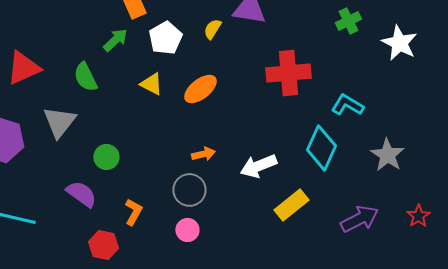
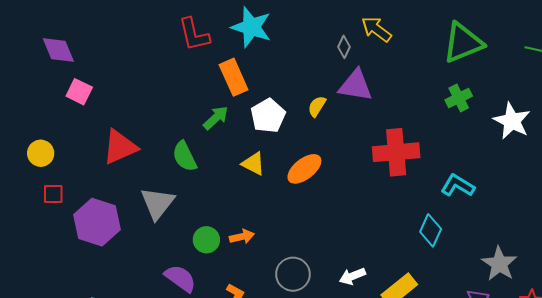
cyan diamond: (321, 148) -> (431, 230), size x0.7
orange arrow: (203, 154) -> (242, 237), moved
gray star: (387, 155) -> (499, 264), moved
white arrow: (258, 166) -> (352, 276), moved, size x0.7

